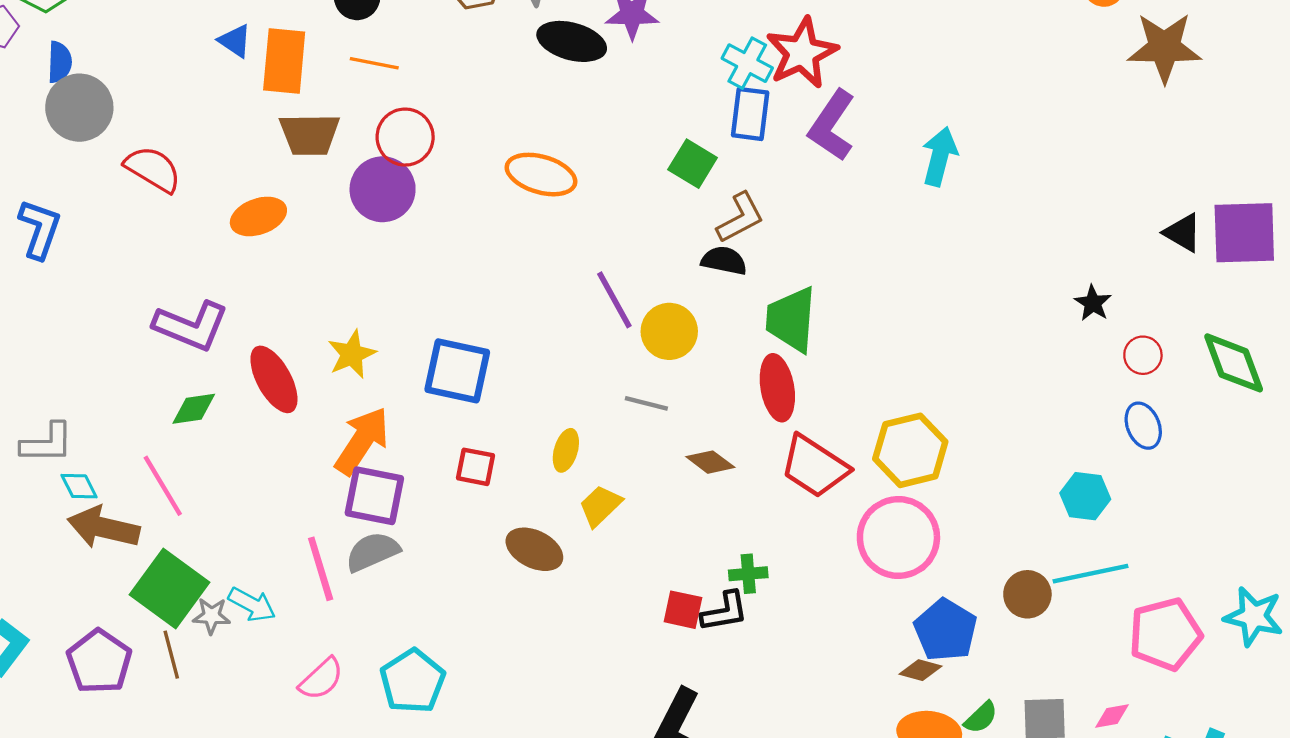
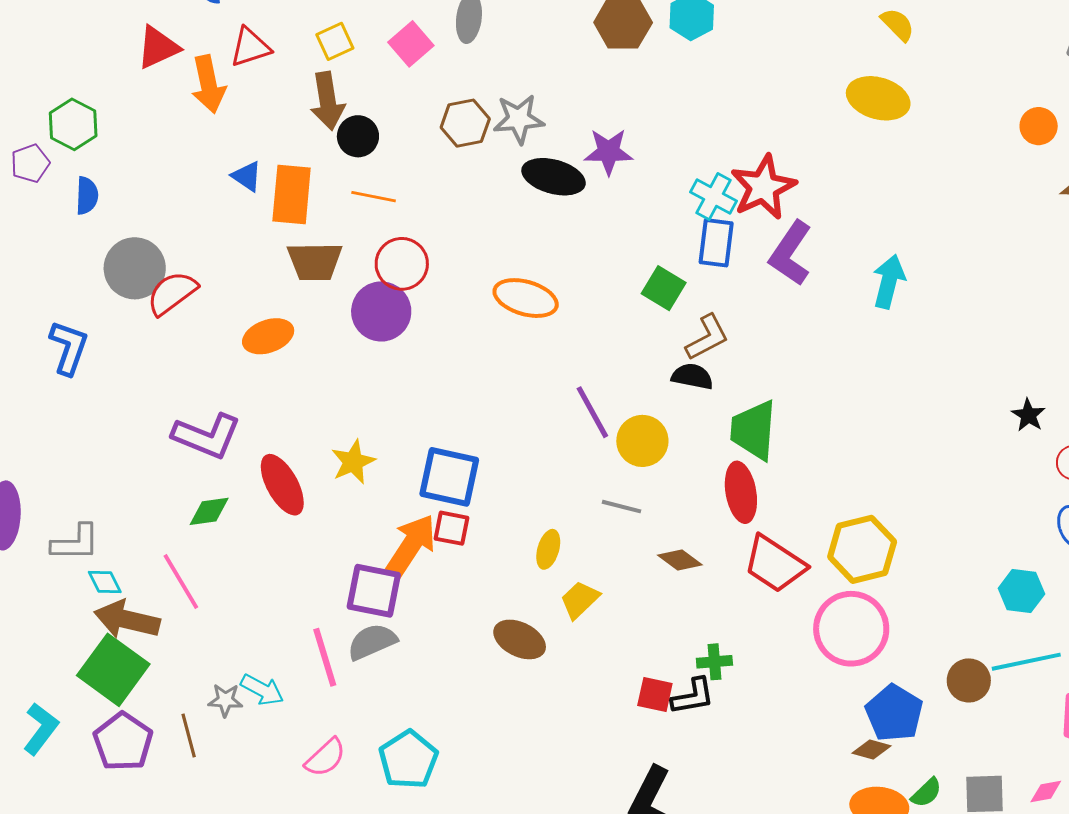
gray circle: (79, 108) -> (135, 268), moved
red semicircle: (153, 169) -> (172, 293), turned -68
orange arrow: (362, 441) -> (411, 545), moved
red square: (476, 467) -> (452, 528), moved
green square: (169, 589) -> (113, 670), moved

